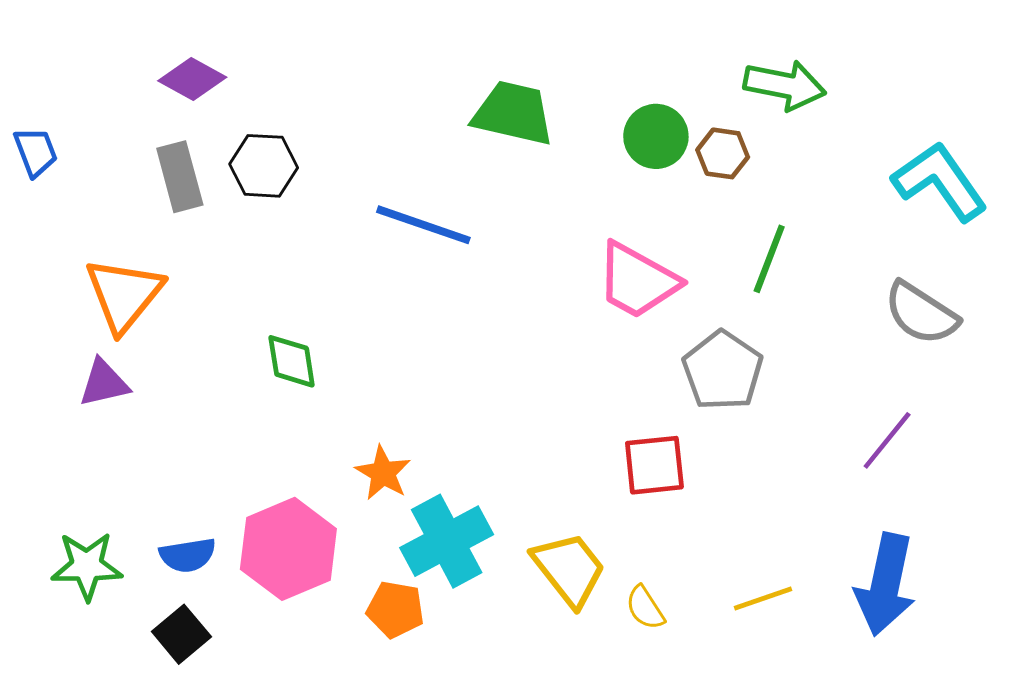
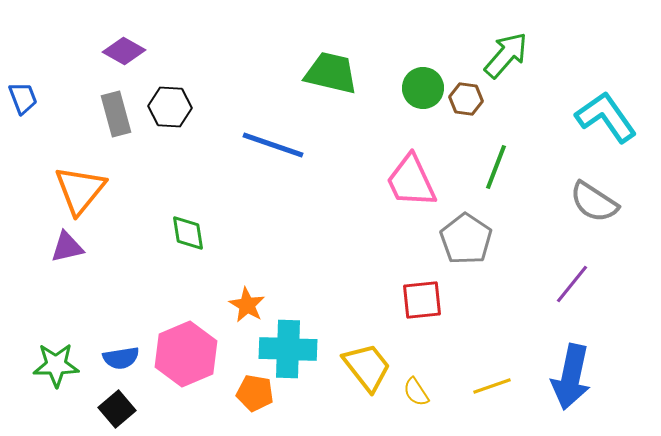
green arrow: (785, 85) -> (506, 55), turned -60
pink trapezoid: (637, 281) -> (411, 181), turned 36
cyan cross: (447, 541) -> (288, 349), turned 30

